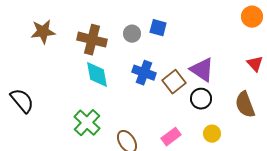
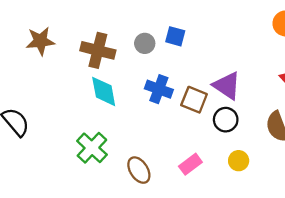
brown square: (174, 82) -> (194, 100), turned -30

